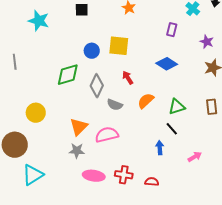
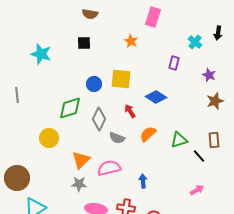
blue diamond: (167, 64) -> (156, 97), moved
yellow circle: (36, 113) -> (49, 138), moved
black line: (172, 129) -> (199, 156), moved
blue arrow: (160, 148) -> (143, 181), moved

